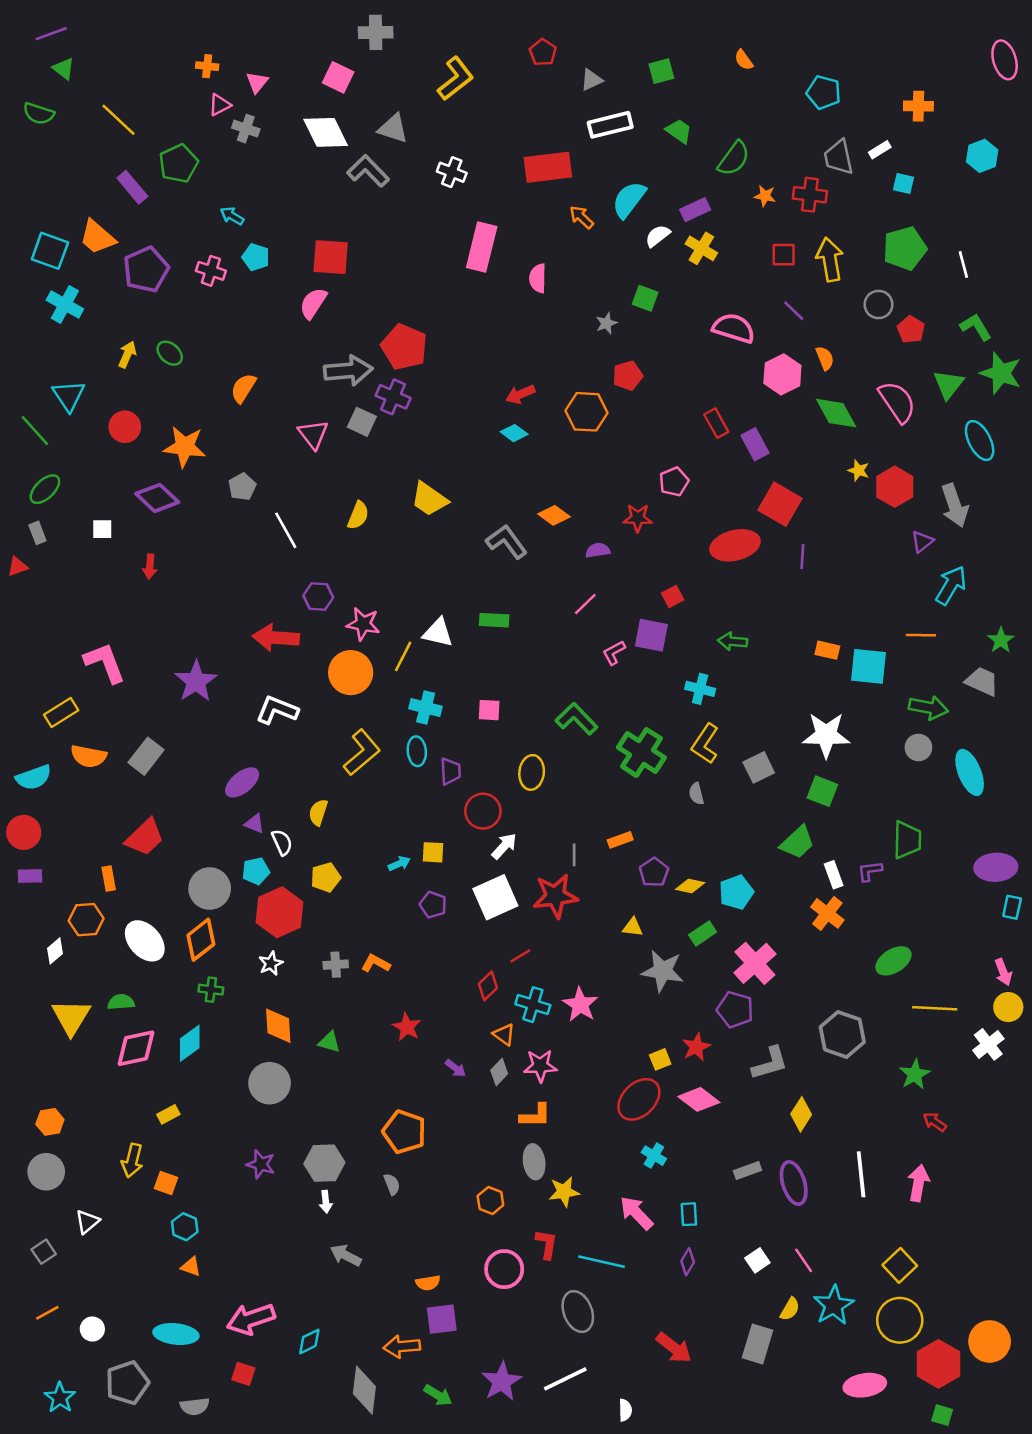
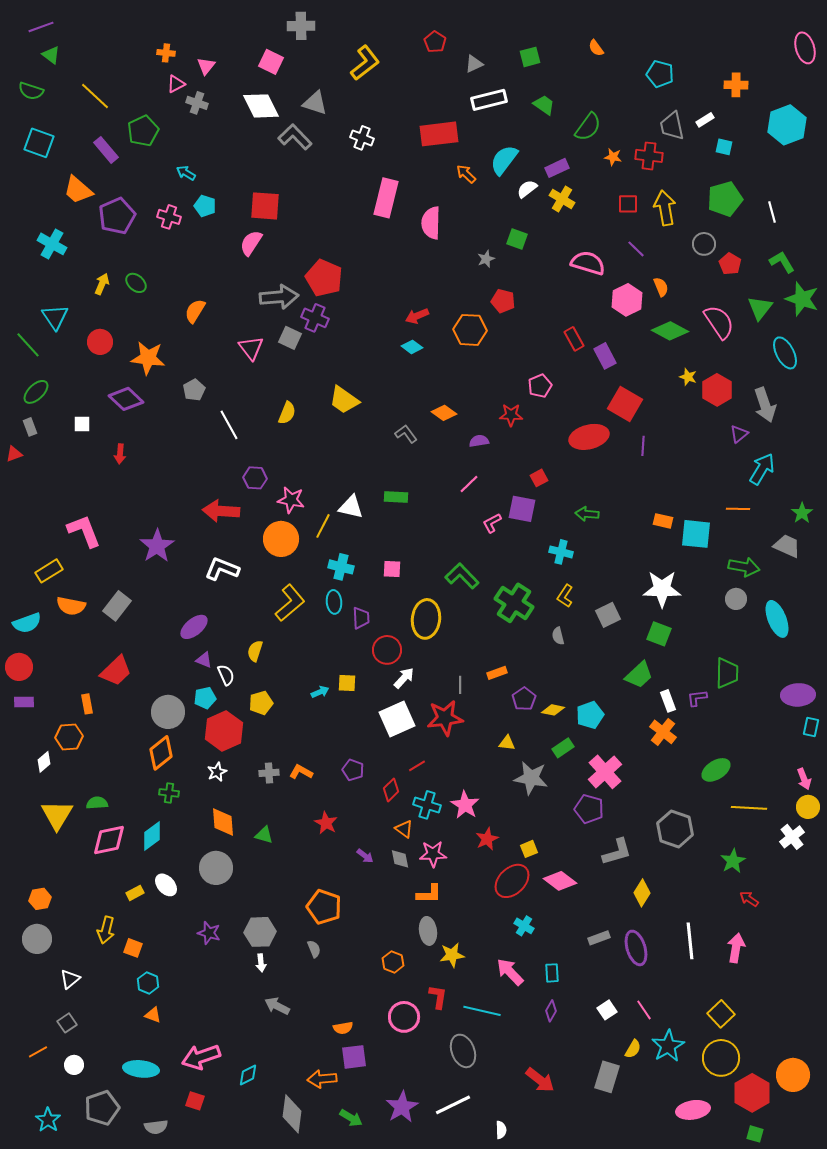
cyan hexagon: (982, 156) -> (787, 125), size x1.5
cyan square: (50, 251) -> (39, 143), moved
pink semicircle: (538, 278) -> (431, 223), size x1.4
red pentagon: (628, 376) -> (503, 301), turned 30
green diamond: (836, 413) -> (670, 331), turned -33
gray L-shape: (507, 542) -> (406, 434), size x0.7
yellow L-shape: (705, 744) -> (565, 596), size x0.7
yellow ellipse: (532, 772) -> (426, 619), size x1.4
purple pentagon: (433, 905) -> (353, 770), moved
white ellipse: (145, 941) -> (166, 885), moved, size x0.7
red star: (696, 1047) -> (487, 839), moved
gray diamond: (499, 1072) -> (400, 859), turned -55
gray square: (44, 1252) -> (67, 1023), moved

